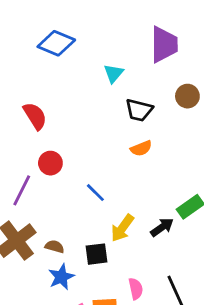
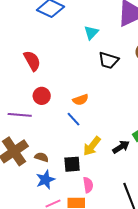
orange semicircle: (141, 148) -> (80, 100), moved
purple line: (22, 190) -> (20, 115), turned 65
pink semicircle: (136, 289) -> (88, 185), moved

